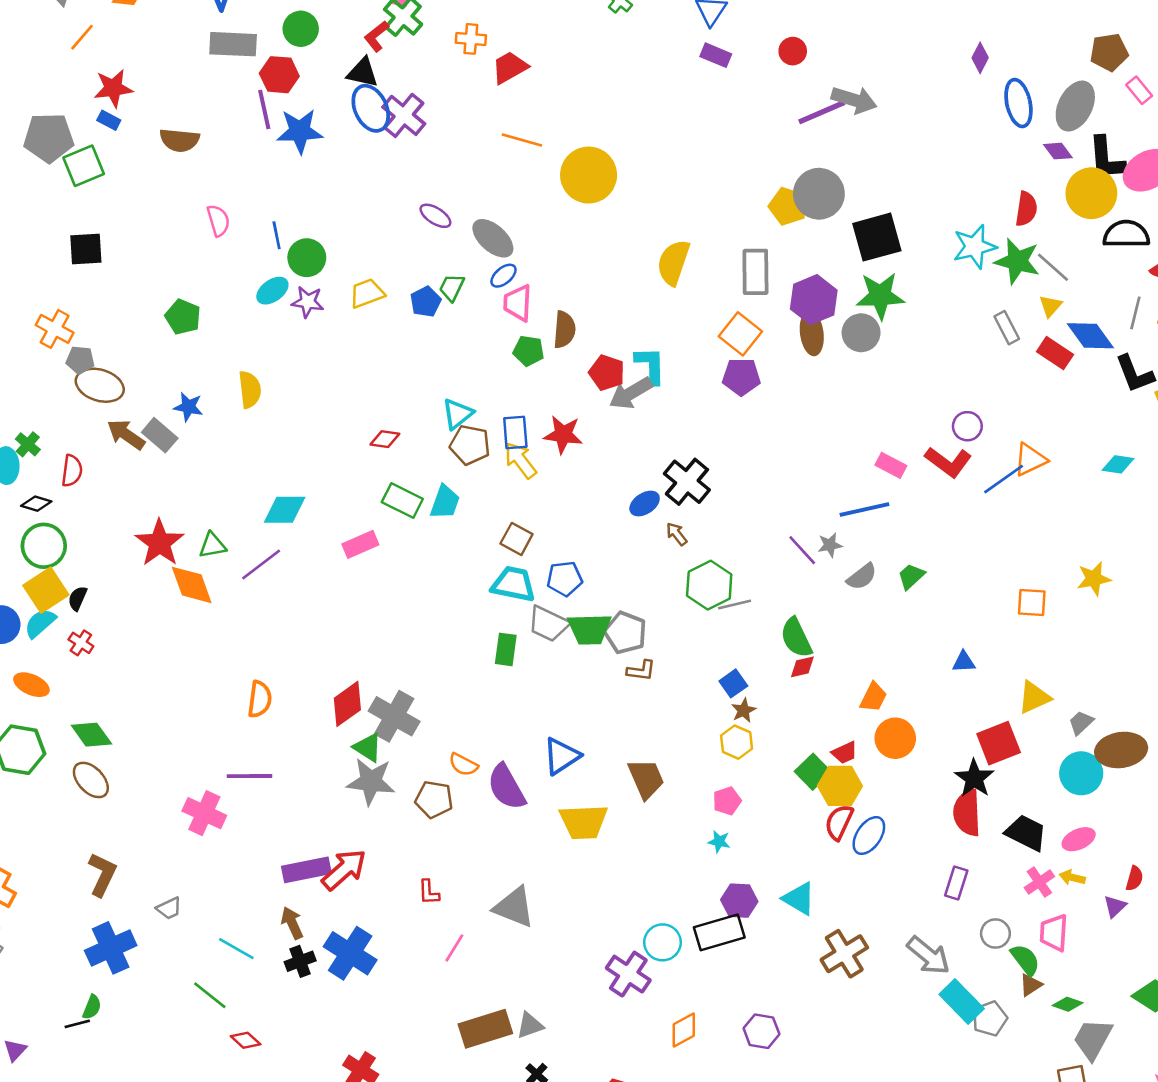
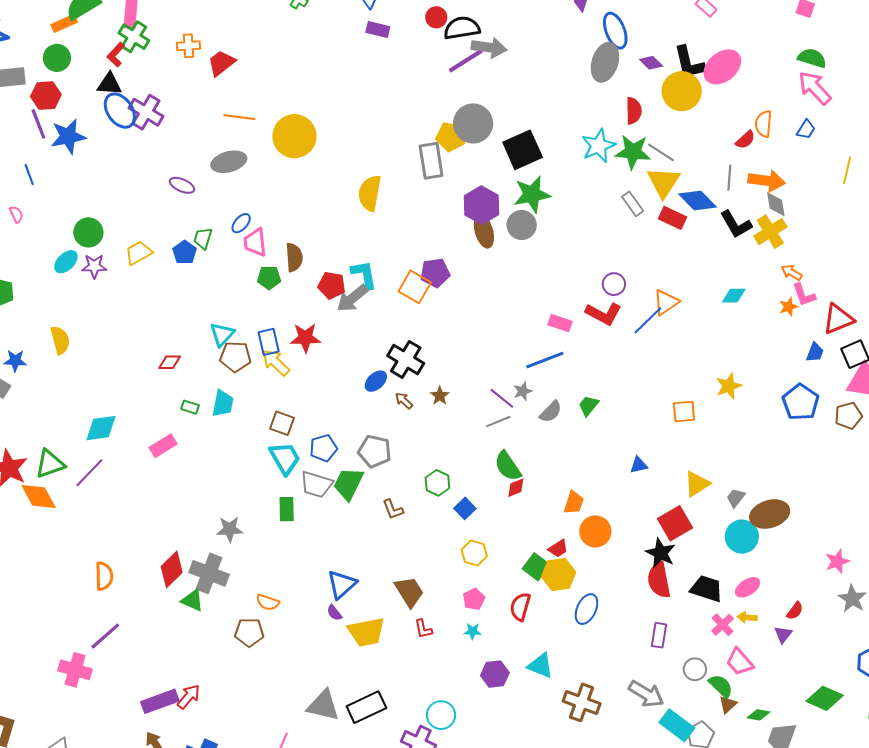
gray ellipse: (1075, 106) -> (605, 62), moved
pink semicircle: (218, 220) -> (16, 214), size x0.7
black semicircle: (1126, 234) -> (462, 28), moved
blue line: (277, 235) -> (29, 175), moved
gray ellipse: (493, 238) -> (229, 162), moved, turned -48
gray rectangle: (755, 272) -> (431, 161), moved
yellow triangle: (1050, 306) -> (664, 182), size x1.8
orange square: (740, 334) -> (415, 287), moved
green rectangle: (402, 501) -> (190, 407), size x0.6
green triangle: (212, 545) -> (50, 464), size x1.4
cyan trapezoid: (513, 584) -> (285, 458), turned 57
green hexagon: (709, 585) -> (437, 483), moved, size x0.7
gray line: (735, 604) -> (498, 422), moved
green trapezoid: (589, 629) -> (348, 484), turned 126
gray pentagon: (625, 633) -> (375, 451), moved
brown L-shape: (641, 671) -> (393, 509), turned 70
brown star: (744, 710) -> (440, 396), moved
purple line: (249, 776) -> (105, 636), turned -32
gray star: (371, 781) -> (230, 529), moved, size x0.7
purple semicircle: (507, 787) -> (334, 613), moved, size x0.5
red semicircle: (839, 822) -> (520, 607), moved
red arrow: (344, 870) -> (189, 697), size x0.7
red semicircle: (1134, 878) -> (795, 611), turned 30
red L-shape: (429, 892) -> (423, 629), moved
black rectangle: (719, 932) -> (366, 707), moved
pink trapezoid: (1054, 933) -> (740, 662), turned -36
brown cross: (844, 954) -> (582, 702), turned -30

